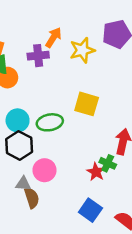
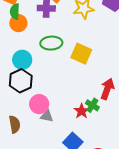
green ellipse: (50, 122) -> (51, 43), moved
gray triangle: (23, 184) -> (47, 116), moved
brown semicircle: (32, 198) -> (15, 124), moved

